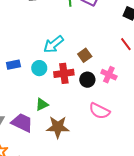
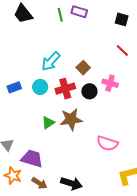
pink semicircle: (99, 111) -> (107, 143), moved
purple trapezoid: (22, 123) -> (32, 159), moved
brown star: (58, 127) -> (71, 119), moved

